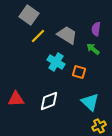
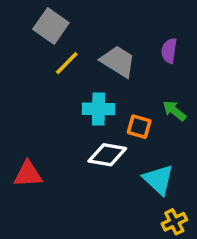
green arrow: (93, 49) -> (174, 111), moved
cyan cross: (56, 62) -> (98, 109), turned -30
white diamond: (49, 101) -> (107, 155), moved, turned 30

